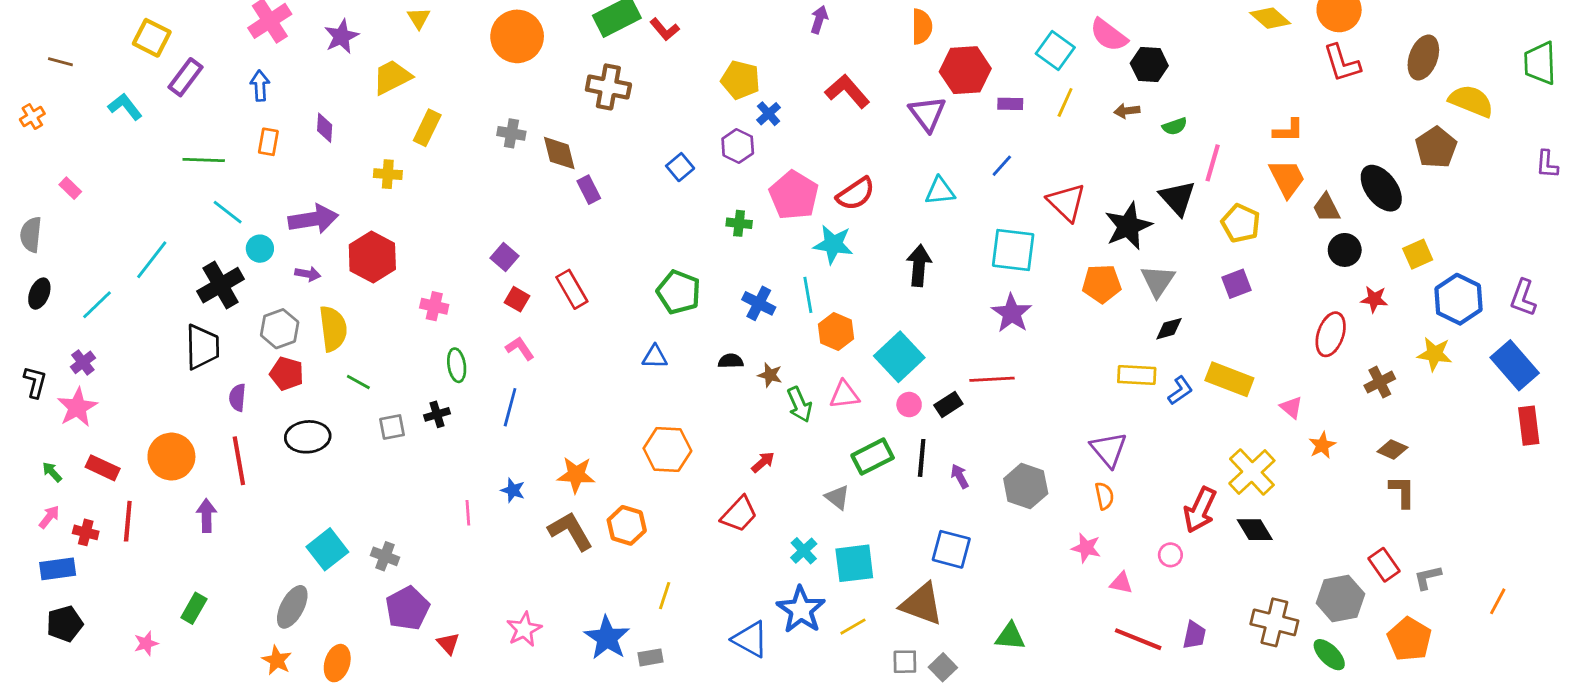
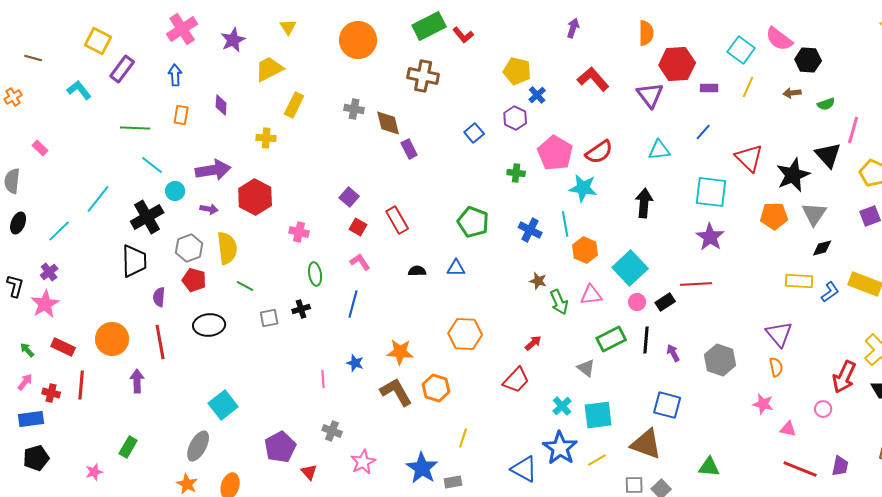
black semicircle: (731, 361) -> (417, 271), moved
gray cross: (385, 556) -> (332, 431), moved

